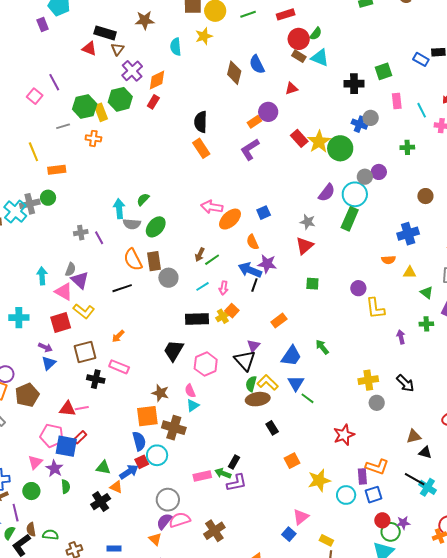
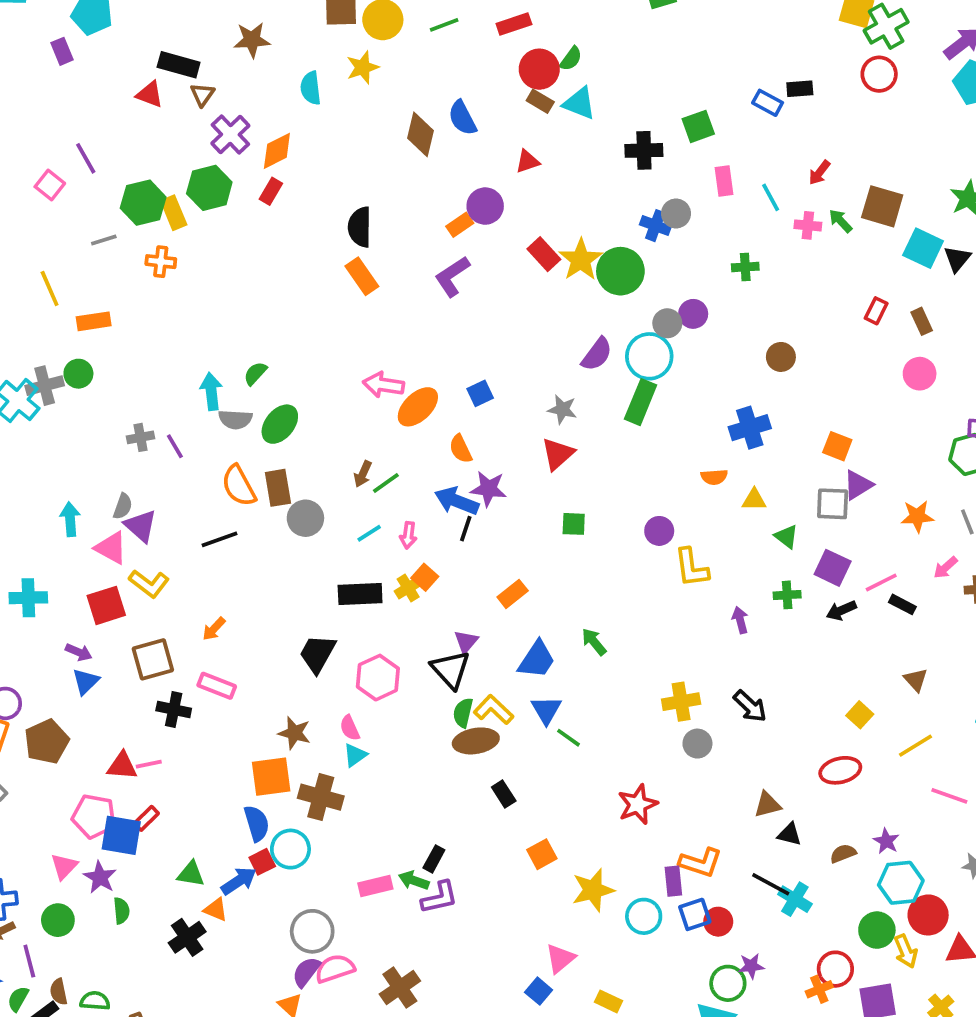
red circle: (382, 520) -> (718, 922), moved

